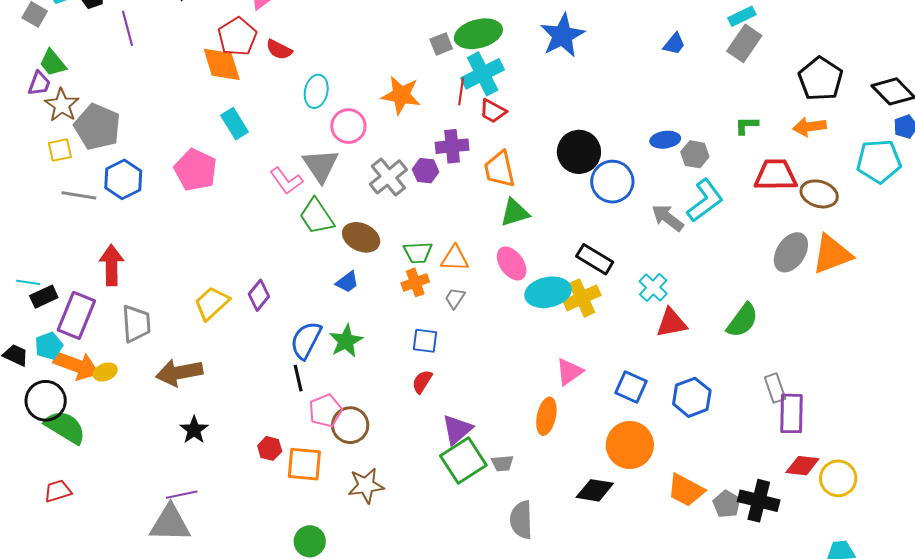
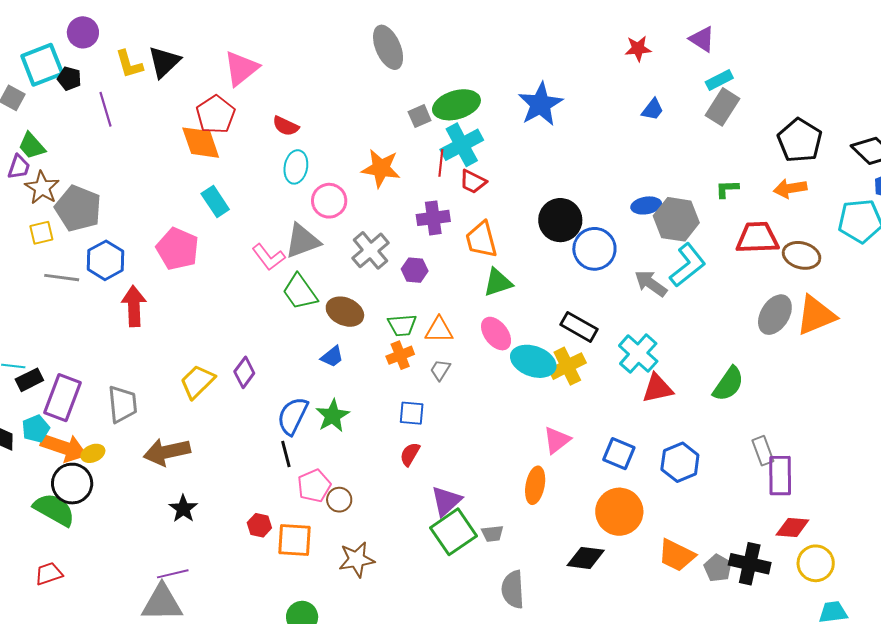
red semicircle: (279, 50) -> (286, 126), moved
gray hexagon: (695, 154) -> (676, 219), size x1.6
gray triangle: (321, 165) -> (302, 241), turned 45
purple hexagon: (426, 171) -> (415, 270), moved
red arrow: (111, 265) -> (134, 306), moved
cyan cross: (653, 287) -> (638, 354), size x1.4
cyan ellipse: (548, 292) -> (533, 361), turned 33
black circle: (46, 401) -> (72, 484), moved
brown circle: (350, 425) -> (339, 500), size x0.7
yellow circle: (838, 478) -> (816, 563), moved

